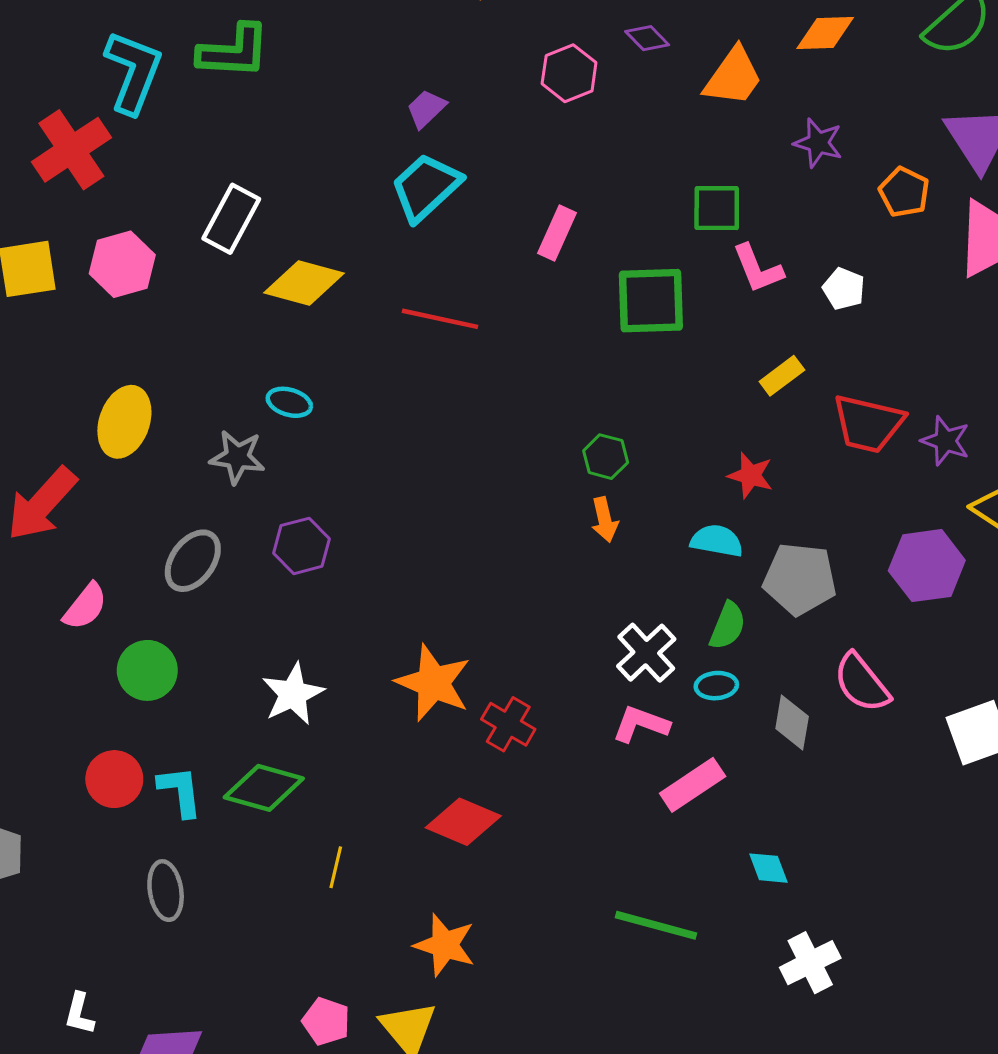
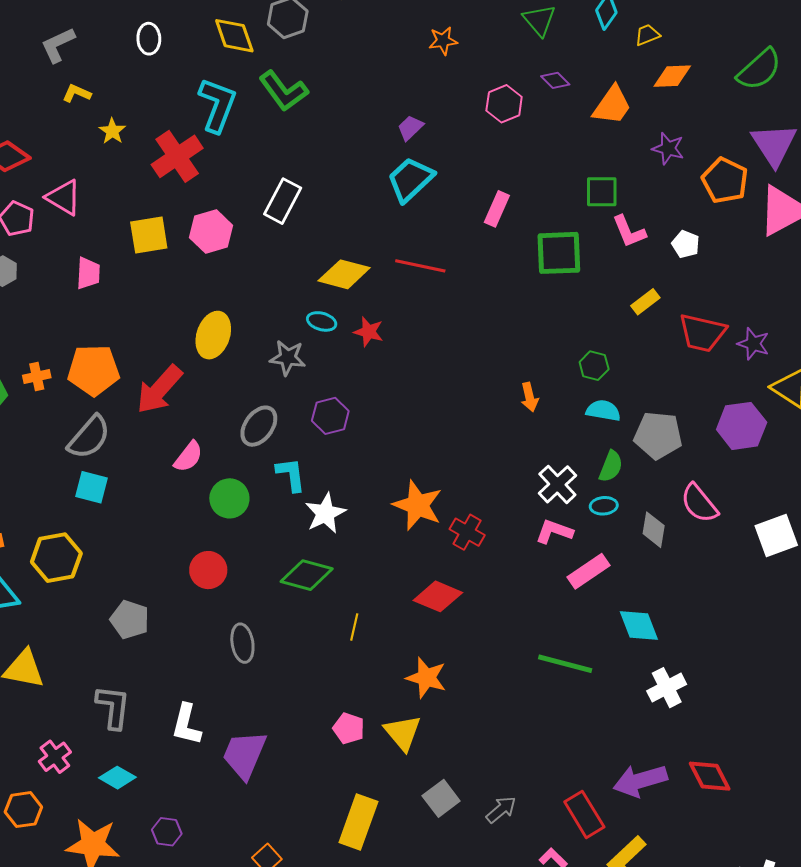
green L-shape: (234, 51) -> (283, 91), turned 51
orange pentagon: (904, 192) -> (725, 180), size x1.4
yellow diamond: (304, 283) -> (344, 274), moved
green hexagon: (606, 457) -> (594, 366), moved
red star: (750, 475) -> (369, 332), moved
cyan L-shape: (180, 791) -> (291, 475), moved
cyan diamond: (768, 868) -> (639, 626), size x1.5
white L-shape: (79, 1014) -> (186, 724), size x1.5

